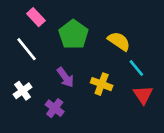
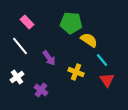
green pentagon: (73, 35) -> (71, 23), moved, turned -30
purple arrow: (65, 77) -> (49, 58), moved

